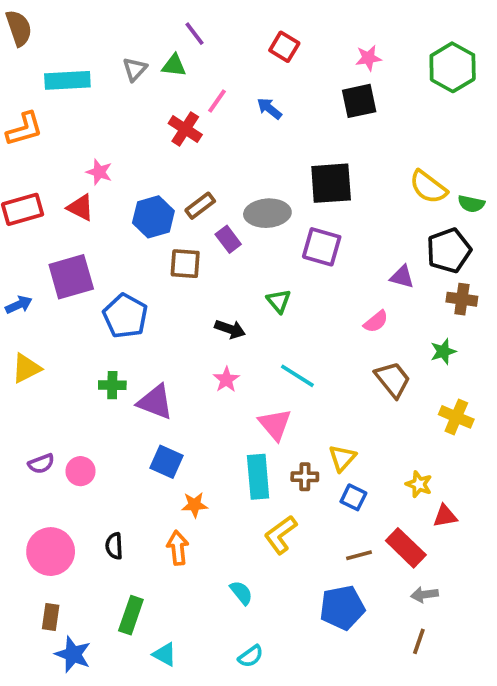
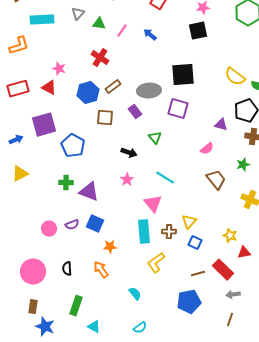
green triangle: (174, 65) -> (99, 24), moved
red cross: (185, 129) -> (100, 58), moved
purple rectangle: (228, 239) -> (135, 112), moved
purple semicircle: (41, 464) -> (72, 225), moved
orange arrow: (178, 548) -> (101, 270), turned -30

